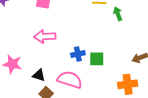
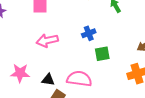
blue cross: (78, 54) -> (89, 33), moved

